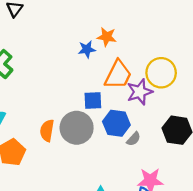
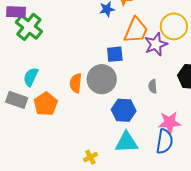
blue hexagon: (116, 123) -> (124, 110), moved
gray semicircle: (134, 139) -> (153, 86), turned 136

